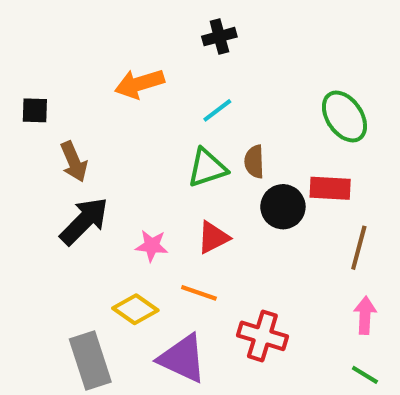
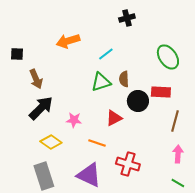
black cross: (219, 37) -> (127, 18), moved
red triangle: (213, 237) -> (114, 118), moved
yellow diamond: (135, 309) -> (51, 142), moved

